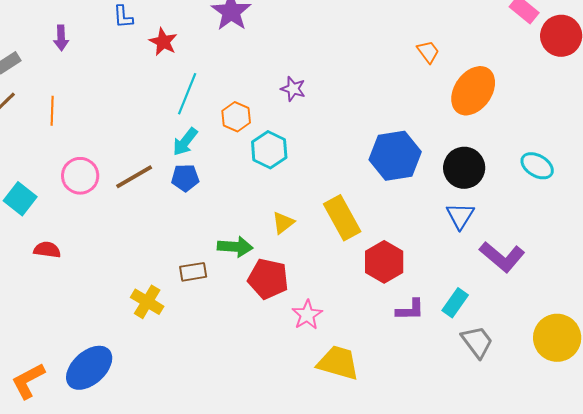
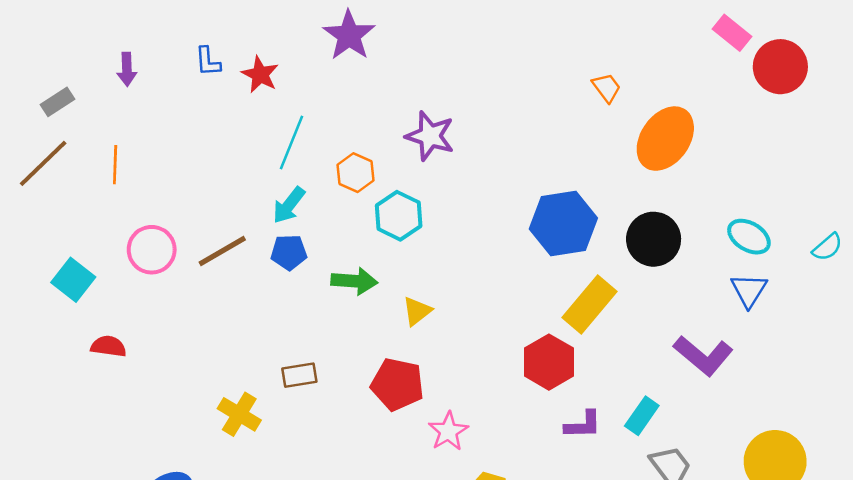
blue L-shape: (123, 17) -> (208, 61), moved
purple star: (293, 89) -> (430, 136), size x1.5
blue triangle: (460, 216) -> (749, 290), moved
yellow rectangle: (342, 218) -> (590, 305), moved, turned 69
green arrow: (235, 247) -> (354, 281), moved

